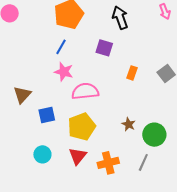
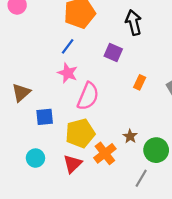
pink semicircle: (85, 91) -> (88, 96), turned 112
orange cross: (108, 163) -> (105, 153), moved, turned -30

